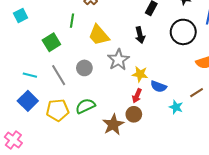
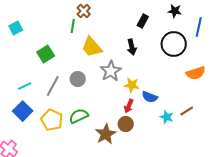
green line: (72, 21) -> (73, 26), moved
cyan line: (30, 75) -> (25, 86), turned -40
gray line: (59, 75) -> (53, 86), turned 60
brown line: (197, 93) -> (187, 111), moved
yellow pentagon: (58, 110) -> (52, 120), turned 30

